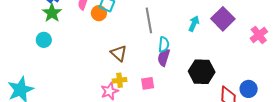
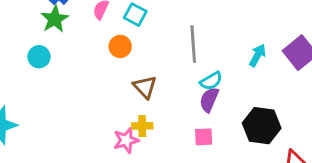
orange circle: (99, 13) -> (120, 46), moved
cyan semicircle: (164, 44) -> (211, 81), turned 49
pink square: (148, 83) -> (204, 137), moved

